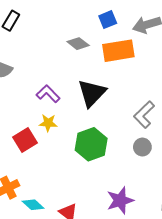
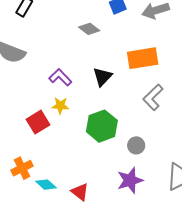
orange rectangle: (118, 51) -> (143, 58), moved
black triangle: (92, 93) -> (102, 77), size x0.7
gray circle: (142, 147) -> (136, 145), moved

